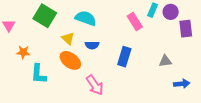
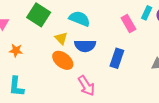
blue semicircle: (92, 45) -> (85, 46), size x1.5
cyan L-shape: (39, 74) -> (16, 87), moved

